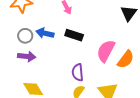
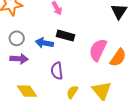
blue arrow: (45, 33) -> (44, 43), moved
purple semicircle: (78, 72) -> (57, 71), moved

